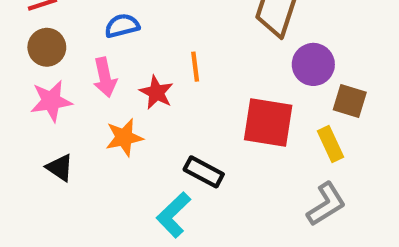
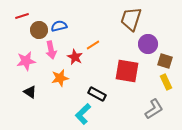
brown circle: (47, 47) -> (39, 30), moved
orange line: (195, 67) -> (93, 45), turned 64
yellow rectangle: (330, 144) -> (166, 82), moved

